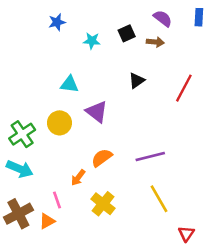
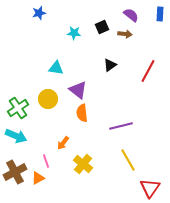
blue star: (57, 22) -> (39, 13), moved
orange semicircle: (102, 158) -> (82, 113), moved, turned -60
red triangle: (186, 234) -> (150, 188), size x1.5

